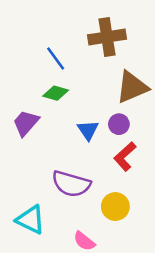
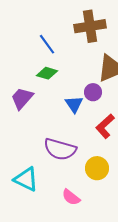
purple circle: (119, 124) -> (93, 92), moved

